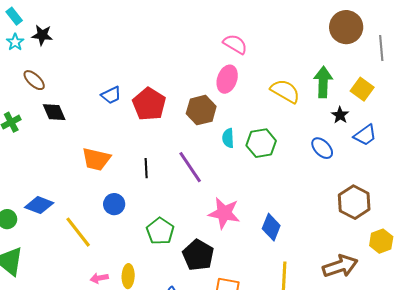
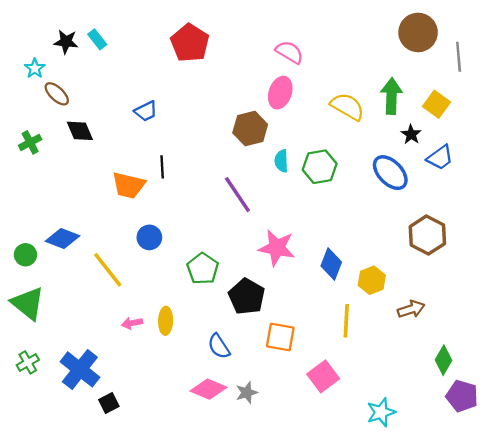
cyan rectangle: (14, 16) -> (97, 39), moved
cyan star: (15, 42) -> (35, 68), moved
red pentagon: (149, 104) -> (190, 43), moved
blue ellipse: (322, 148) -> (390, 173), size x1.4
black line: (146, 168) -> (162, 167), moved
yellow hexagon: (381, 241) -> (372, 280), moved
brown arrow: (340, 266) -> (411, 309), size x0.7

